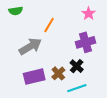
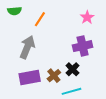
orange line: (49, 25) -> (40, 19), moved
gray arrow: (30, 46) -> (27, 47), turned -40

